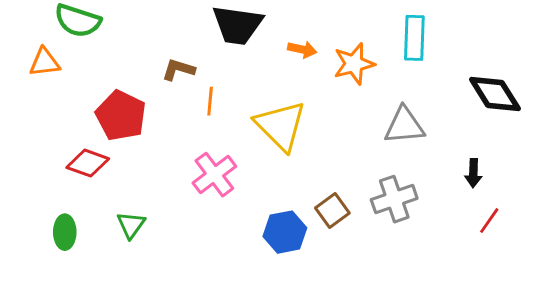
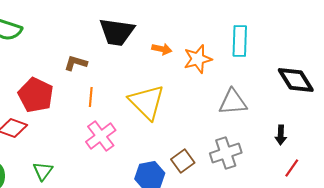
orange line: (210, 101) -> (91, 97), moved

